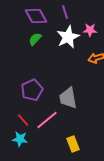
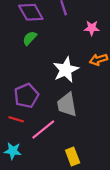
white star: (68, 37) -> (66, 70), moved
red line: (23, 120) -> (16, 119), moved, turned -32

